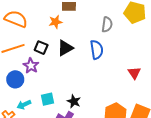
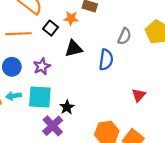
black square: (41, 48) -> (51, 28), moved
purple star: (31, 66) -> (42, 66), moved
cyan square: (47, 99) -> (40, 97), size x1.6

